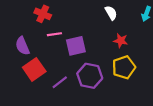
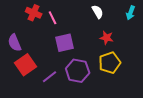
pink line: (54, 34) -> (53, 18), moved, turned 72

